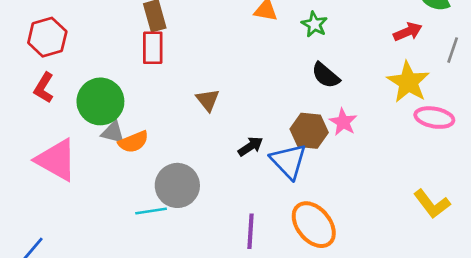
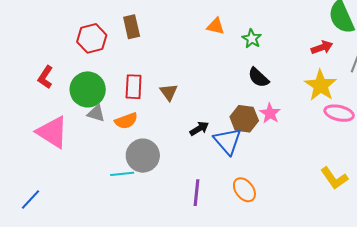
red hexagon: (47, 37) -> (92, 38), moved
red rectangle: (153, 48) -> (134, 87), moved
orange semicircle: (133, 142) -> (126, 121), moved
orange ellipse: (314, 225) -> (244, 190), size x0.7

